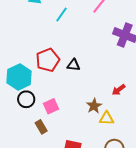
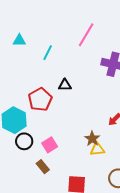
black triangle: (74, 65) -> (65, 85), moved
yellow triangle: (107, 118) -> (97, 149), moved

